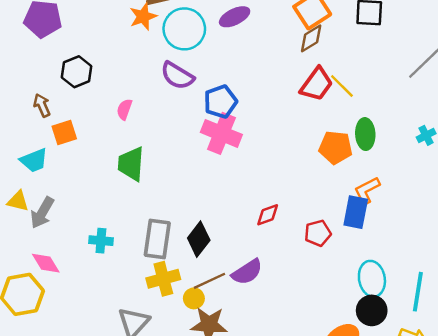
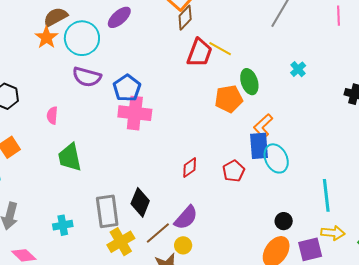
cyan ellipse: (372, 279) -> (276, 158), moved
yellow circle: (194, 298) -> (183, 245), moved
black circle: (372, 310) -> (284, 221), moved, size x0.7

